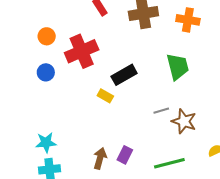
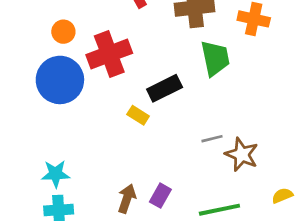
green trapezoid: (178, 67) -> (215, 58), moved
blue circle: (46, 72) -> (60, 80), size x2.0

